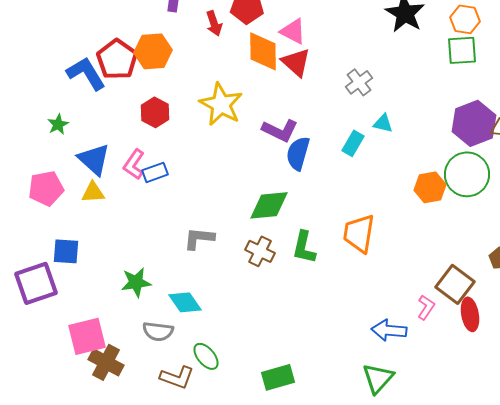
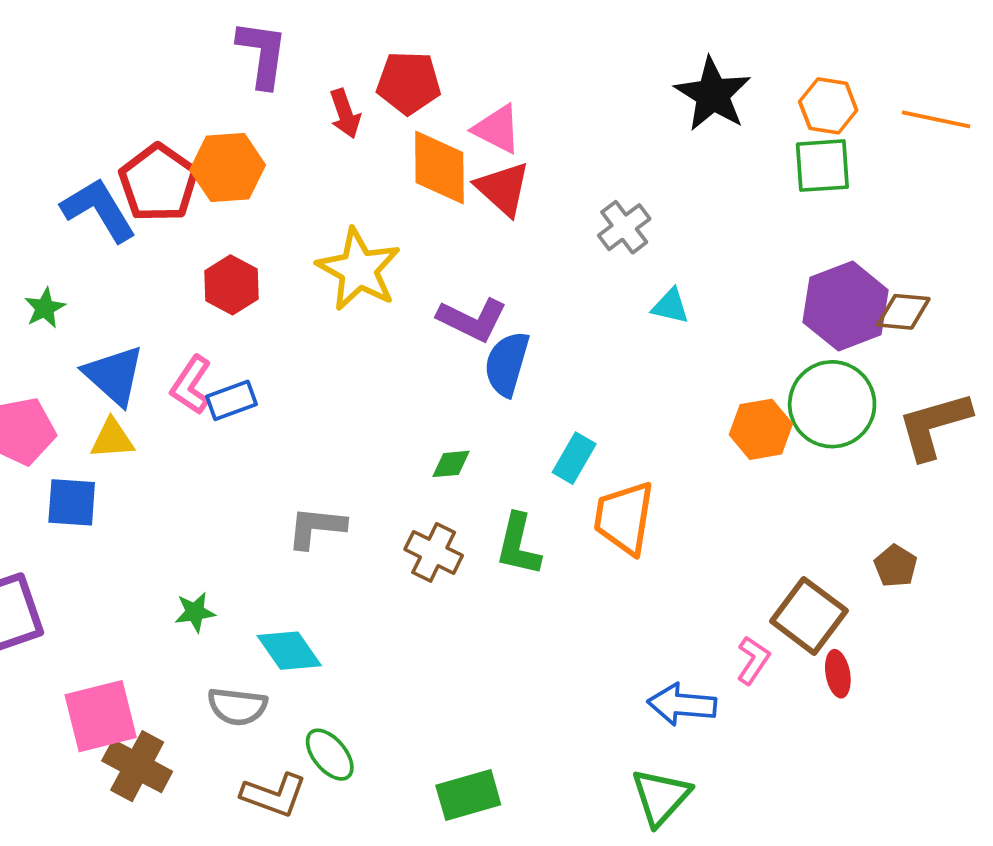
cyan rectangle: (353, 143) -> (574, 458), moved
green diamond: (269, 205) -> (451, 464), size x0.5
blue square: (66, 251) -> (72, 502), moved
green star: (136, 282) -> (195, 612), size x0.7
red ellipse: (470, 314) -> (838, 674), size x0.7

